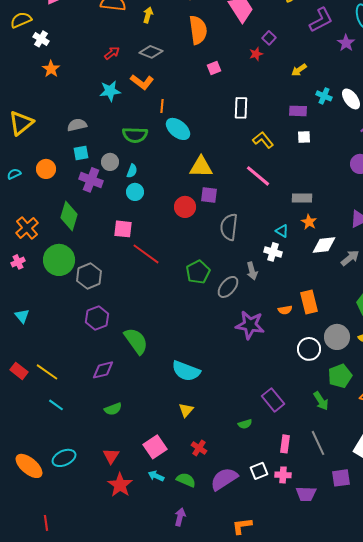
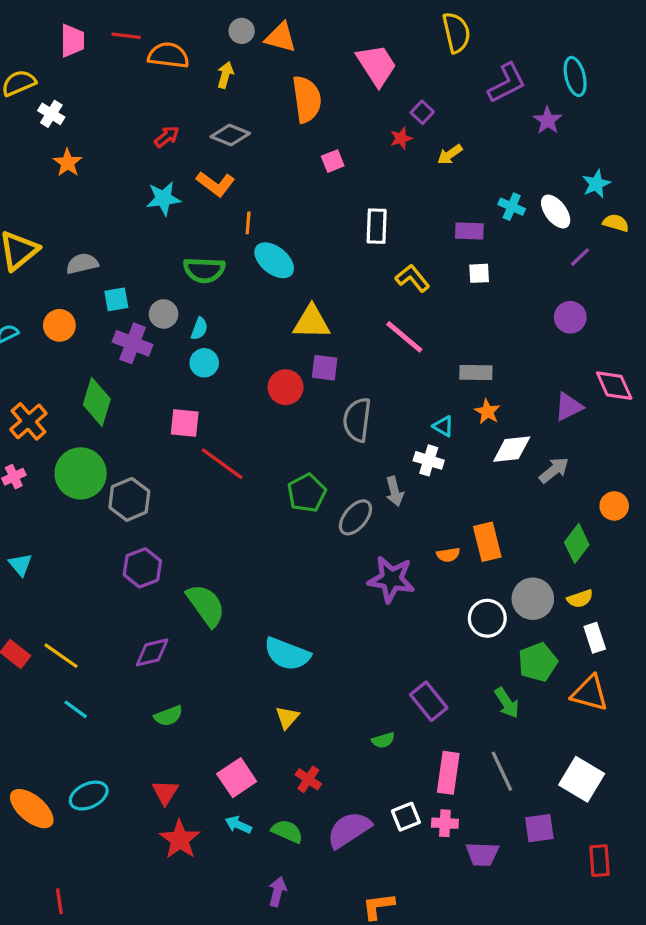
yellow arrow: (299, 70) -> (450, 155), moved
gray semicircle: (77, 125) -> (82, 264), moved
pink rectangle: (285, 444) -> (448, 773), size x1.4

